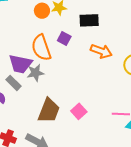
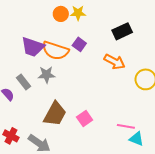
black rectangle: (89, 20) -> (122, 31), moved, turned -30
orange semicircle: (41, 48) -> (55, 51), turned -60
purple trapezoid: (20, 64) -> (33, 47), moved

